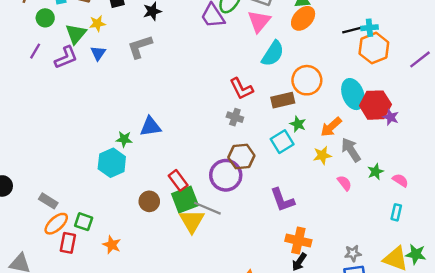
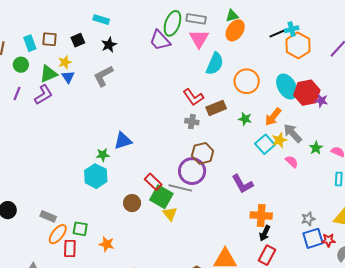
green triangle: (76, 34) -> (48, 74), turned 36
blue triangle: (98, 53) -> (68, 77), moved
brown rectangle: (283, 100) -> (216, 108), moved
cyan square: (282, 142) -> (265, 144), moved
yellow star: (322, 155) -> (279, 140), moved
green square: (185, 200) -> (161, 197), turned -30
gray line: (207, 208) -> (180, 188), moved
yellow triangle: (192, 221) -> (170, 214), size x0.7

